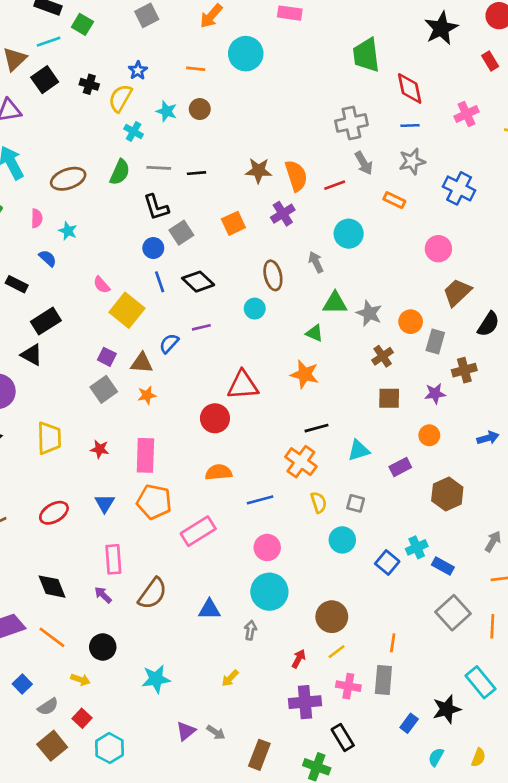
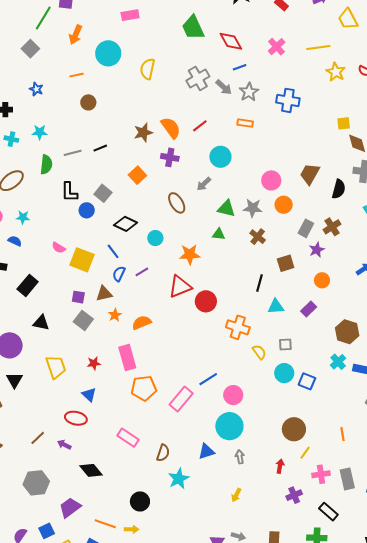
yellow semicircle: (120, 98) -> (147, 69), moved
cyan star: (167, 111) -> (40, 132), moved
cyan cross: (134, 132) -> (11, 139), moved
gray arrow: (364, 163) -> (224, 87), moved
black L-shape: (156, 207) -> (69, 192), moved, turned 35
purple cross: (283, 214) -> (170, 157), turned -30
pink circle: (438, 249) -> (271, 180), moved
gray arrow: (316, 262) -> (204, 184), turned -91
blue line: (160, 282) -> (113, 251), moved
green triangle: (335, 303) -> (226, 209), turned 30
cyan circle: (255, 309) -> (155, 238), moved
purple line: (201, 327) -> (142, 272), moved
gray rectangle: (435, 342) -> (306, 228), moved, turned 30
black triangle: (32, 355) -> (41, 323), moved
brown cross: (383, 356) -> (258, 237), moved
orange star: (305, 374) -> (190, 254), moved
red circle: (215, 418) -> (206, 301), moved
black line: (316, 428) -> (260, 283), moved, turned -42
cyan triangle: (359, 450) -> (276, 307), turned 30
orange semicircle: (219, 472) -> (142, 323), moved
brown hexagon: (447, 494) -> (347, 332), moved
blue line: (260, 500) -> (208, 379), moved
blue triangle: (105, 503) -> (89, 395), moved
red ellipse: (54, 513) -> (76, 418), turned 60
pink rectangle: (113, 559) -> (128, 438), turned -35
blue square: (387, 563) -> (307, 381), moved
cyan circle: (269, 592) -> (229, 426), moved
brown semicircle: (153, 593) -> (163, 453), size x0.7
purple arrow: (103, 595) -> (64, 445), moved
orange line: (52, 637) -> (105, 524), moved
cyan star: (156, 679) -> (179, 479), moved
gray rectangle: (383, 680) -> (347, 479), moved
purple cross: (305, 702) -> (294, 495), size x0.7

